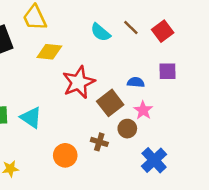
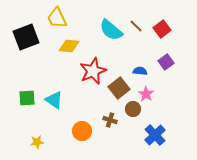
cyan semicircle: (100, 32) -> (111, 30), size x1.4
purple square: (167, 71) -> (166, 62), turned -35

